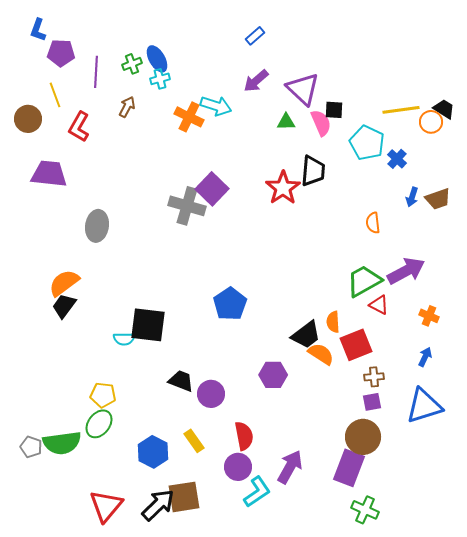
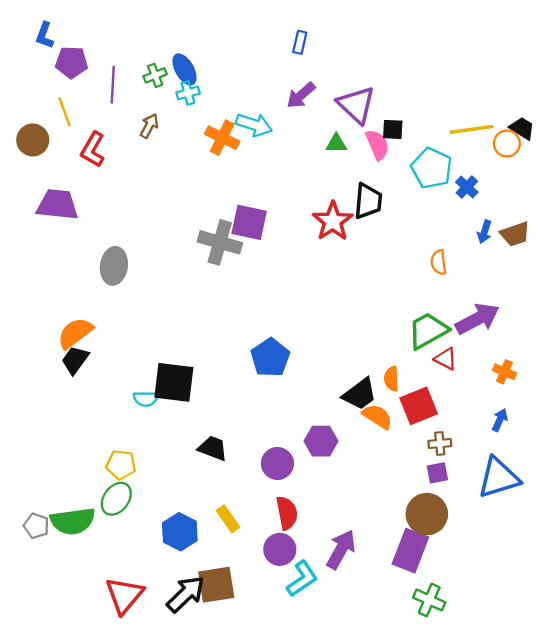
blue rectangle: (255, 36) -> (300, 42), turned -36
purple square: (212, 189) -> (249, 222), turned -32
purple circle: (211, 394) -> (277, 463), moved

